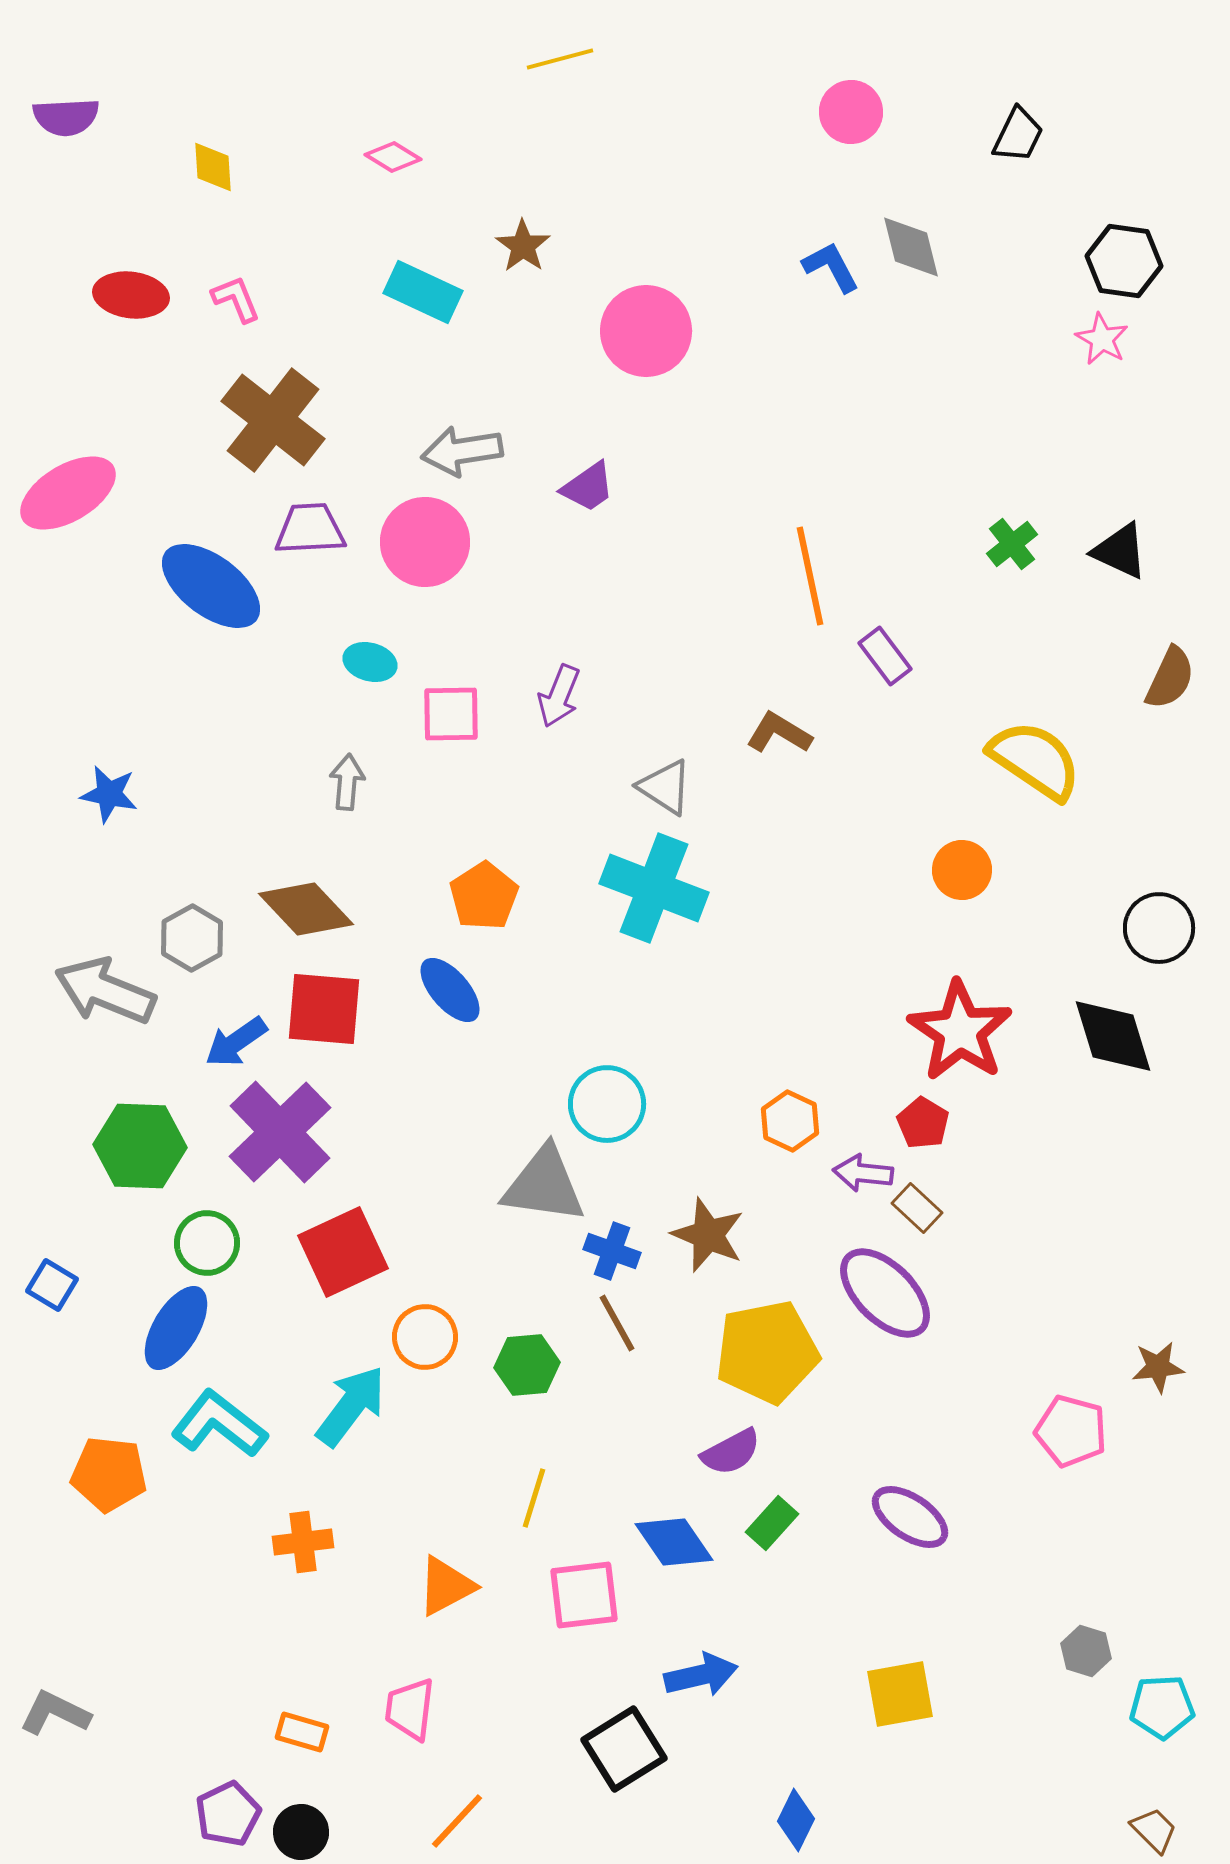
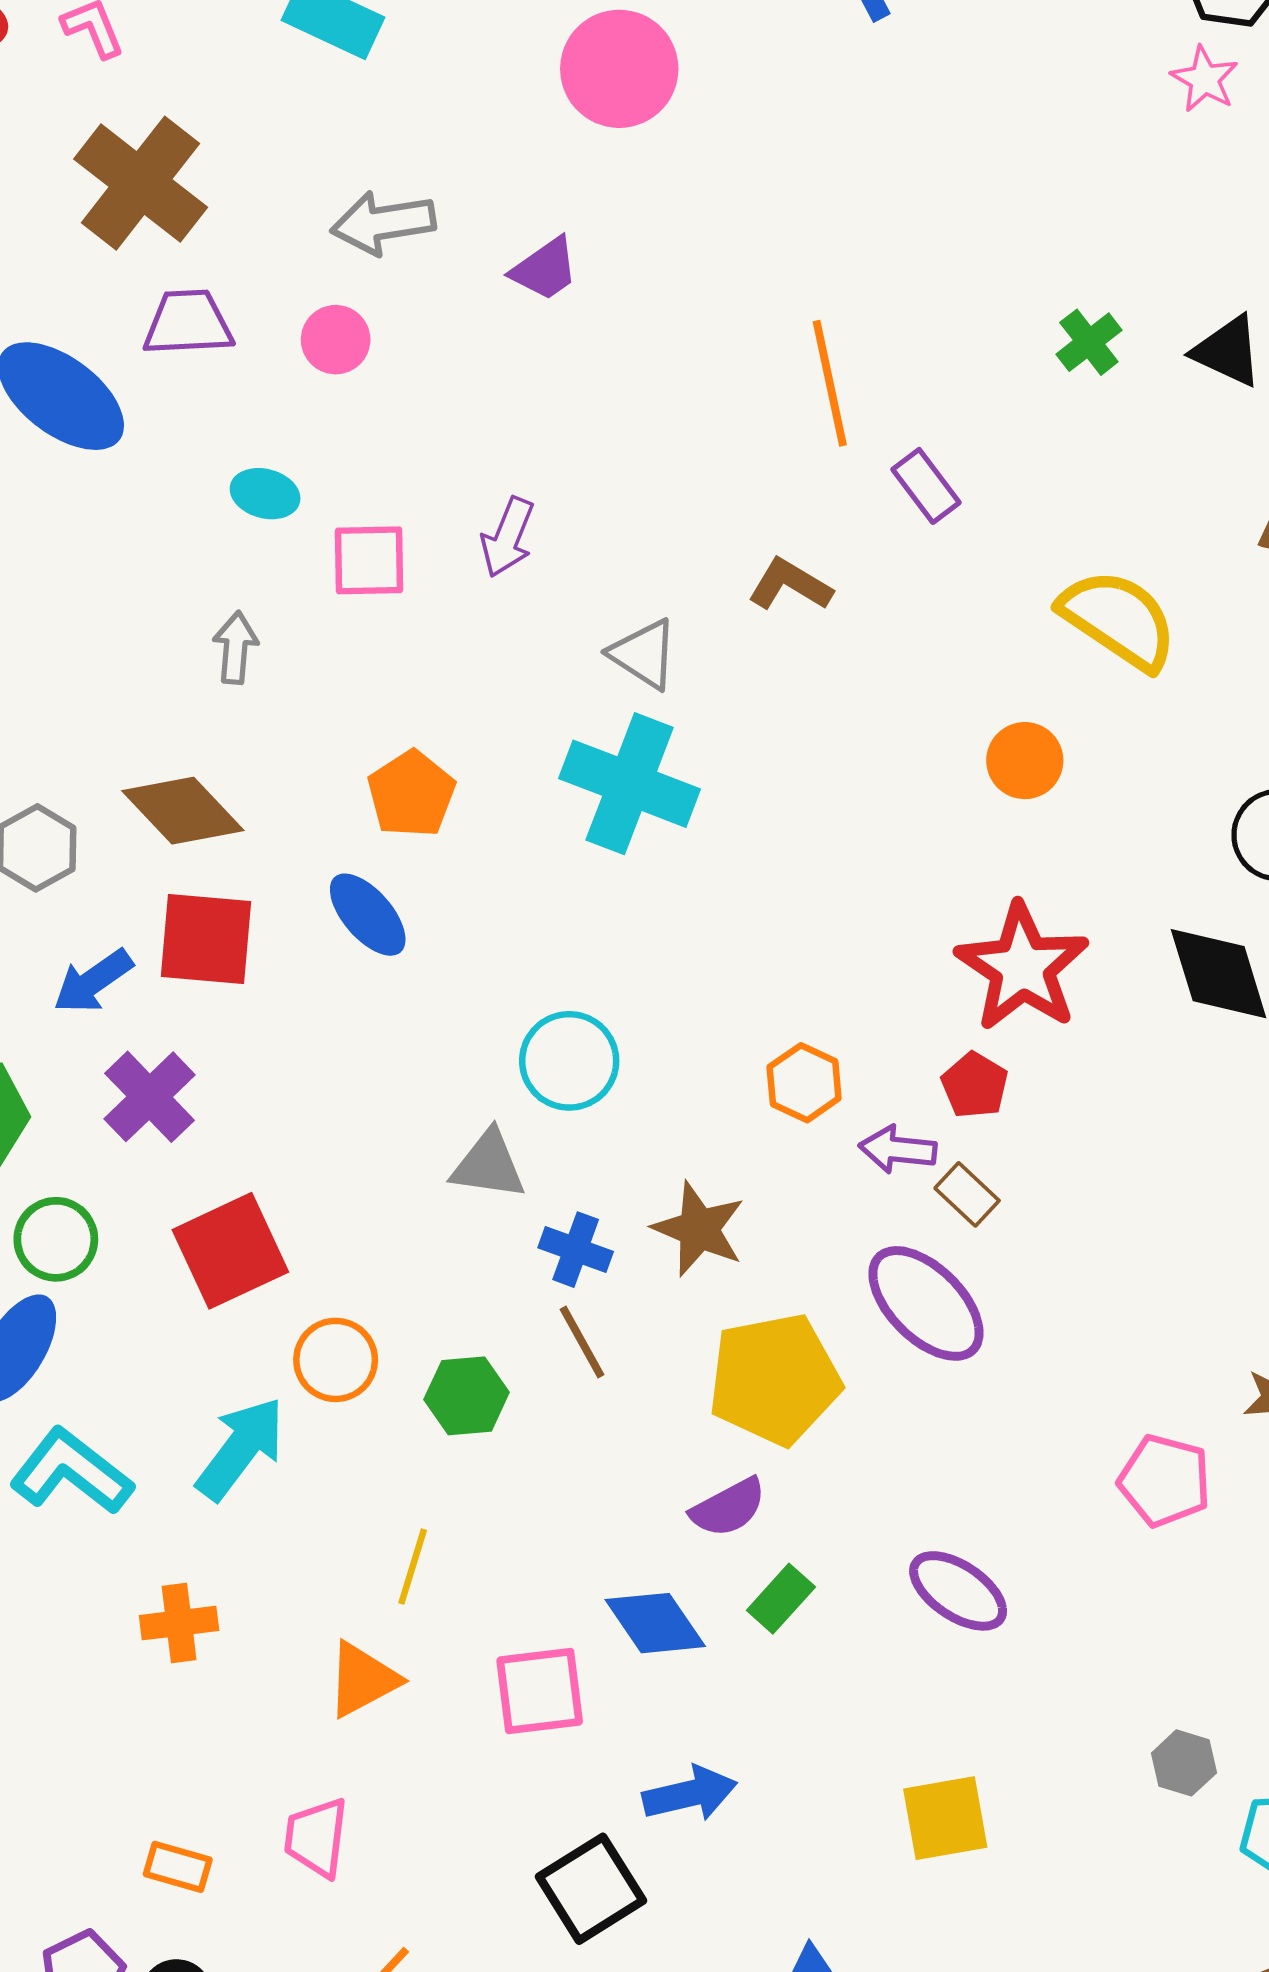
pink circle: (425, 542) -> (336, 340), size x0.6
purple cross: (280, 1132) -> (150, 1097), size x0.7
gray triangle: (544, 1185) -> (488, 1165), size x0.7
yellow line: (534, 1498) -> (413, 1567), moved

